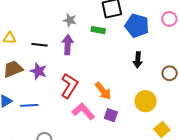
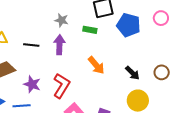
black arrow: (138, 60) -> (132, 73), moved, turned -49
purple star: (38, 71) -> (32, 84), moved
orange arrow: (103, 91) -> (96, 65), moved

